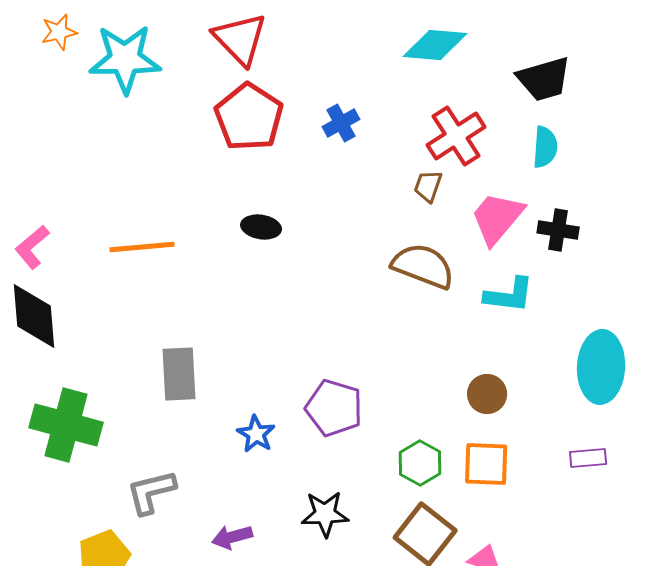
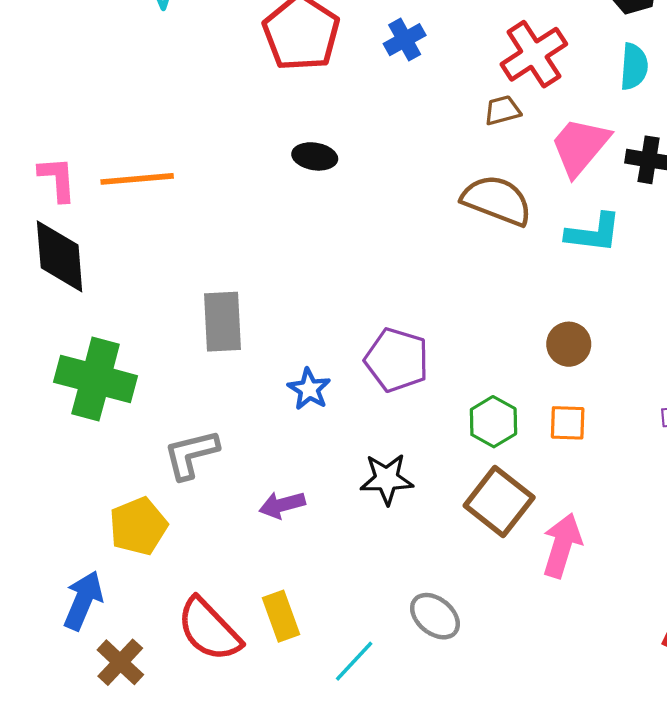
brown trapezoid: (428, 186) -> (502, 110), turned 56
pink L-shape: (32, 247) -> (57, 179), turned 126
orange line: (142, 247) -> (137, 179), moved
orange square: (486, 464) -> (568, 423), size x0.7

